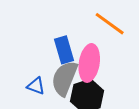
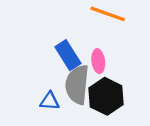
pink ellipse: (89, 63) -> (98, 61), size x0.6

